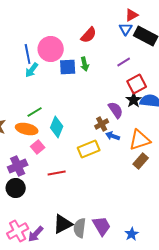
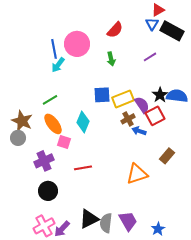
blue square: (68, 67) -> (102, 95), moved
red square: (137, 84) -> (155, 116), moved
green line: (35, 112) -> (50, 100), moved
orange ellipse: (27, 129) -> (53, 124), turned 40
orange triangle: (140, 140) -> (137, 174), moved
pink square: (38, 147) -> (64, 142), turned -32
yellow rectangle: (89, 149) -> (123, 99), moved
black circle: (16, 188) -> (48, 191), moved

